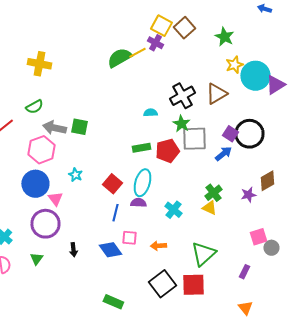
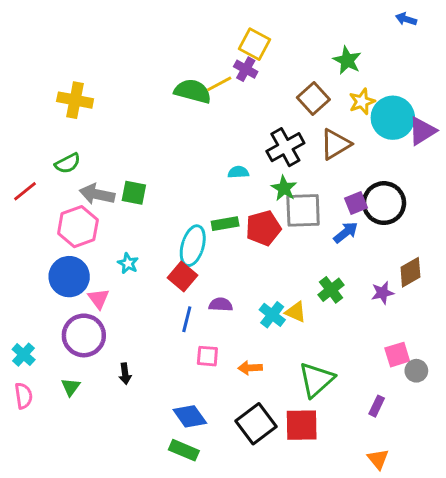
brown square: (184, 28) -> (313, 99), moved
green semicircle: (119, 58) -> (193, 91), turned 45
purple square: (230, 134) -> (356, 203), turned 35
cyan ellipse: (142, 183) -> (193, 246), moved
yellow triangle: (209, 208) -> (296, 312), moved
blue diamond: (110, 250) -> (190, 416), moved

